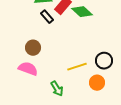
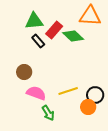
black circle: (104, 61) -> (95, 95), moved
pink semicircle: (28, 69) -> (36, 93), moved

